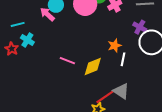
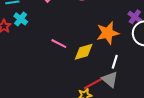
orange star: (115, 46) -> (108, 33), size x1.6
white line: (123, 59) -> (115, 62), moved

